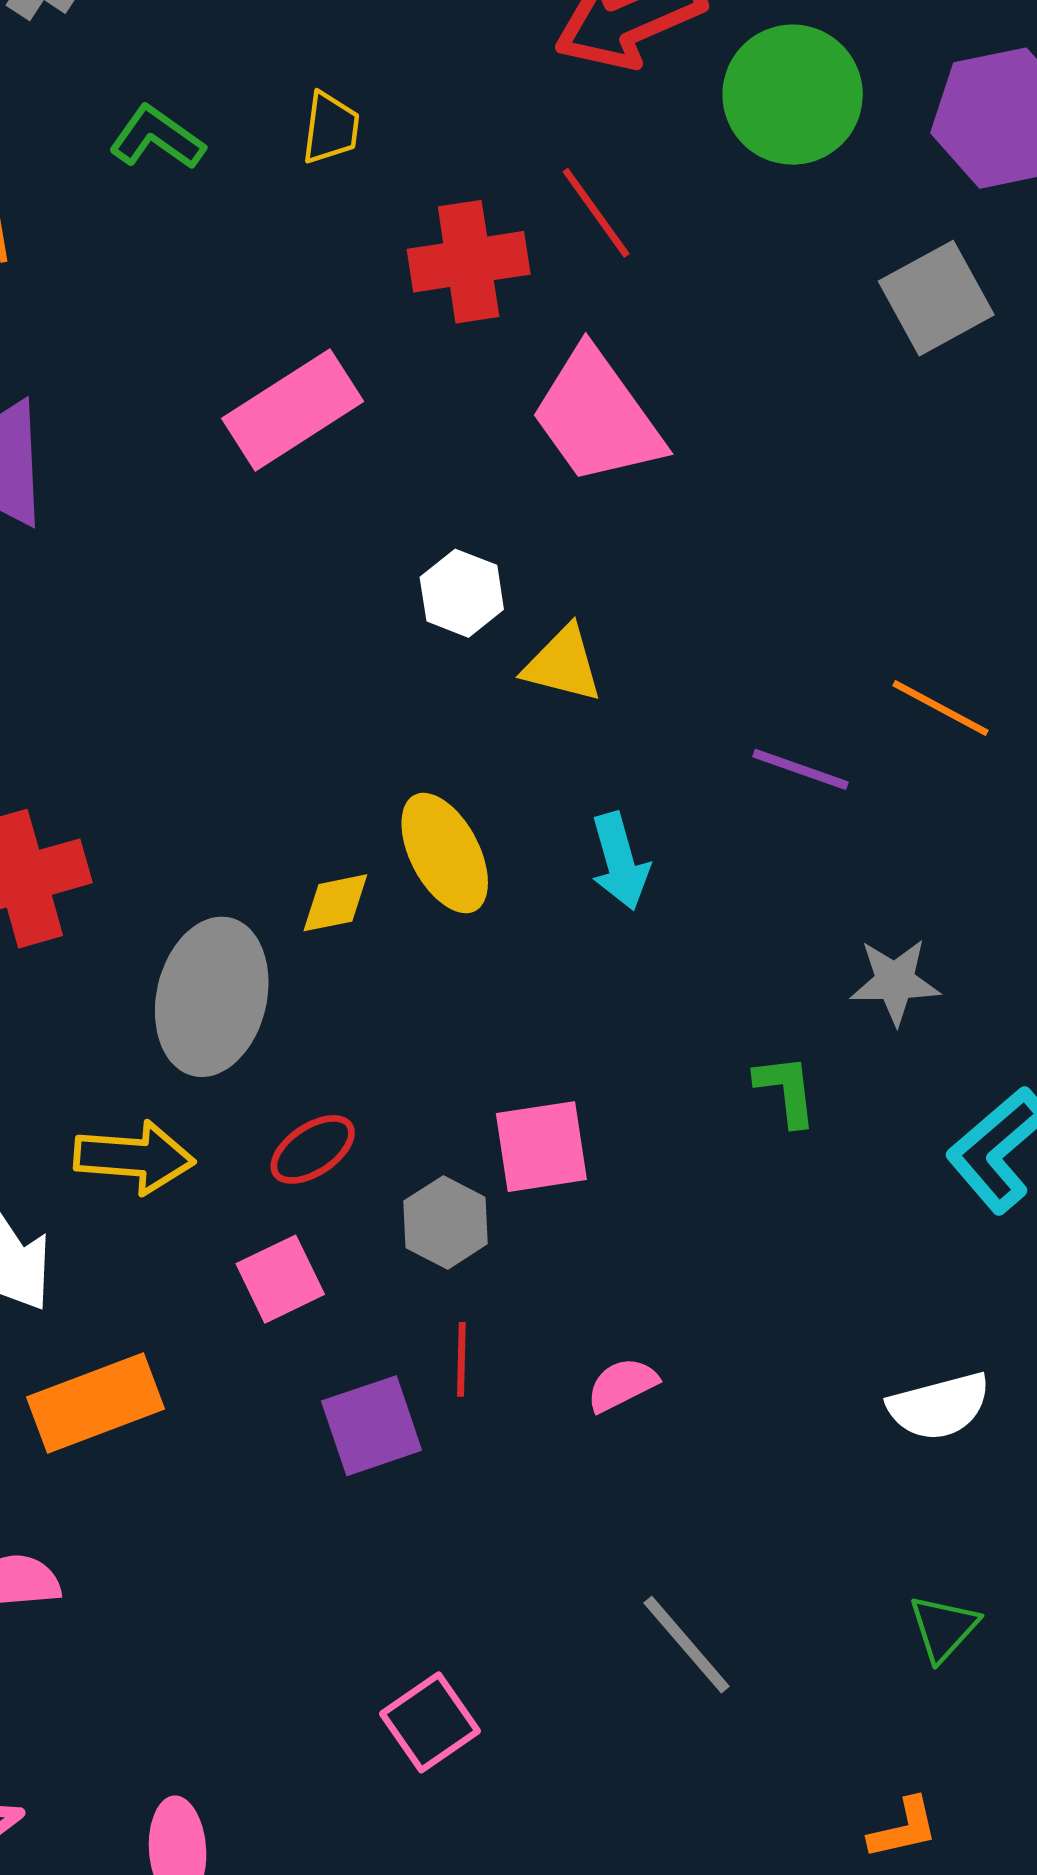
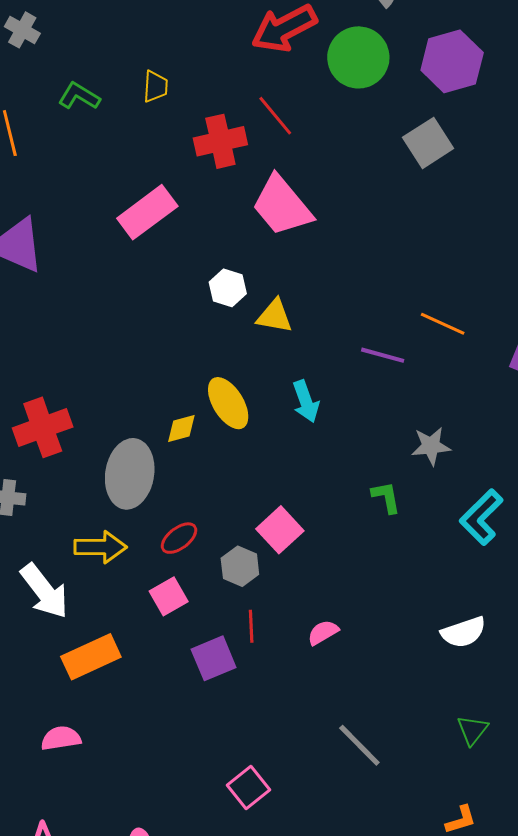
pink square: (541, 1147) -> (280, 530), turned -30

